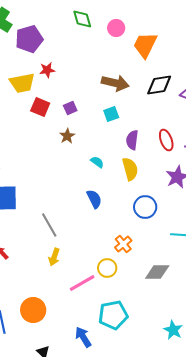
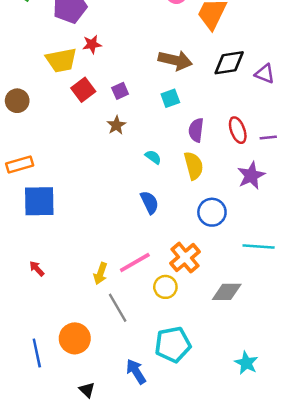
red square: (40, 107) -> (83, 90), turned 30
gray line: (49, 225) -> (118, 308), moved
orange cross: (123, 244) -> (185, 258), size x1.4
pink line: (82, 283) -> (135, 262), moved

